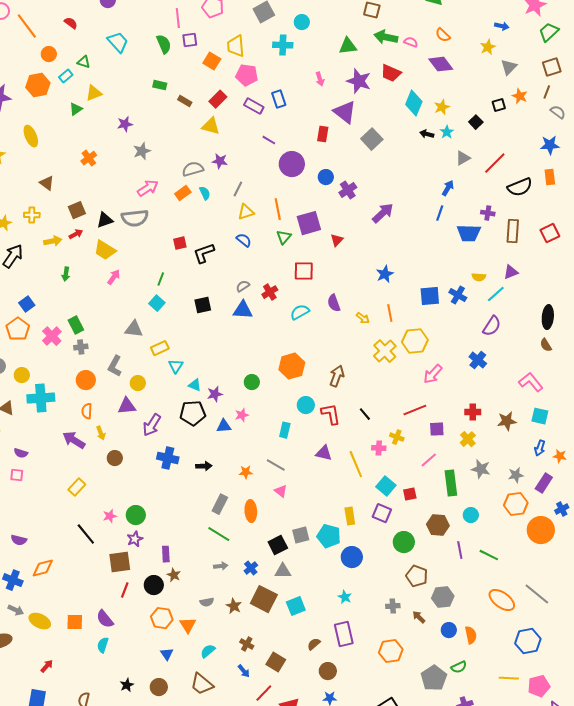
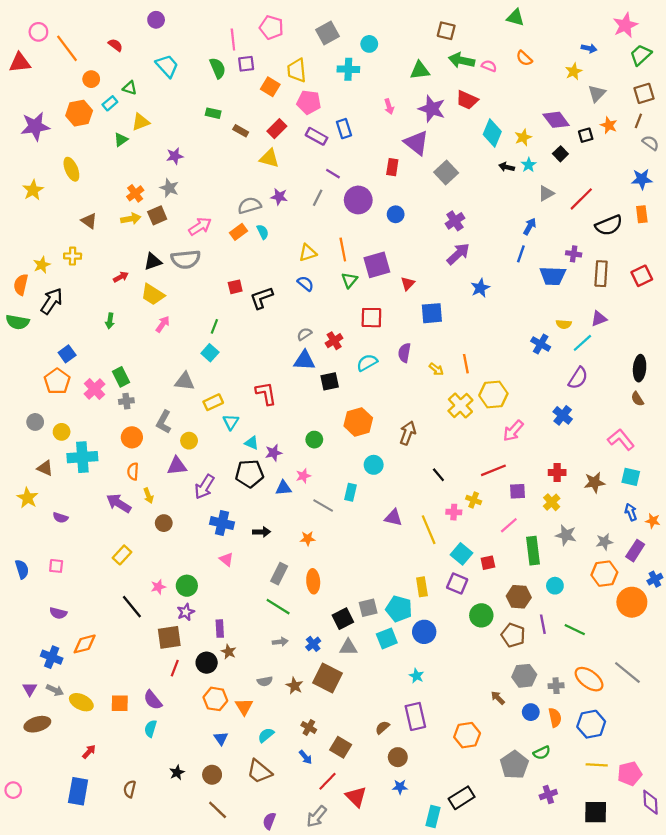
purple diamond: (441, 64) -> (556, 120), moved
gray star: (142, 151) -> (169, 188), moved, turned -30
gray line: (238, 189) -> (318, 198), moved
purple cross: (348, 190) -> (455, 221), moved
brown square: (77, 210) -> (157, 215), moved
yellow arrow: (53, 241) -> (131, 219), moved
blue star: (385, 274) -> (480, 288), moved
blue square: (430, 296) -> (432, 313), moved
purple semicircle: (334, 303) -> (404, 353), turned 30
black square: (203, 305) -> (330, 381), moved
red L-shape: (331, 414) -> (266, 393), moved
blue arrow: (540, 448) -> (631, 512), turned 140
gray line: (276, 465) -> (323, 505), moved
pink square: (17, 475) -> (56, 566), moved
pink triangle: (281, 491) -> (226, 559), moved
brown pentagon: (417, 576) -> (513, 635), moved
cyan square: (296, 606) -> (387, 638), moved
gray cross: (393, 606) -> (556, 686), moved
blue hexagon: (528, 641) -> (591, 724), moved

